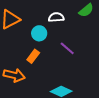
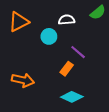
orange rectangle: (33, 56) -> (67, 69), moved

